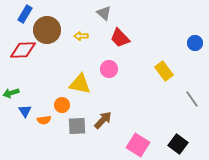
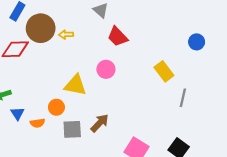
yellow arrow: (81, 36) -> (66, 35), moved
gray line: (192, 99) -> (183, 98), moved, turned 48

